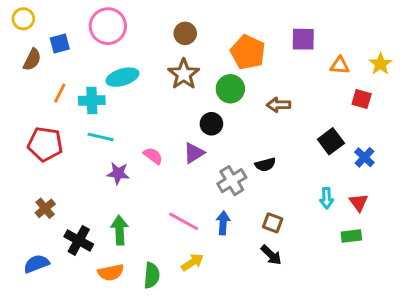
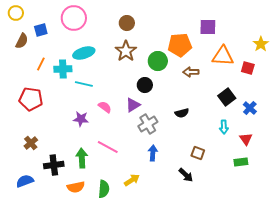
orange pentagon: (248, 52) -> (180, 45), moved, turned -30
orange triangle: (340, 65) -> (223, 56), moved, size x1.6
cyan line: (101, 137) -> (84, 84), moved
gray cross: (232, 181) -> (148, 124), moved
cyan arrow: (327, 198) -> (224, 127), moved
pink line: (184, 221) -> (108, 147), moved
brown square: (273, 223) -> (198, 153), moved
black cross: (79, 240) -> (54, 165), turned -36

